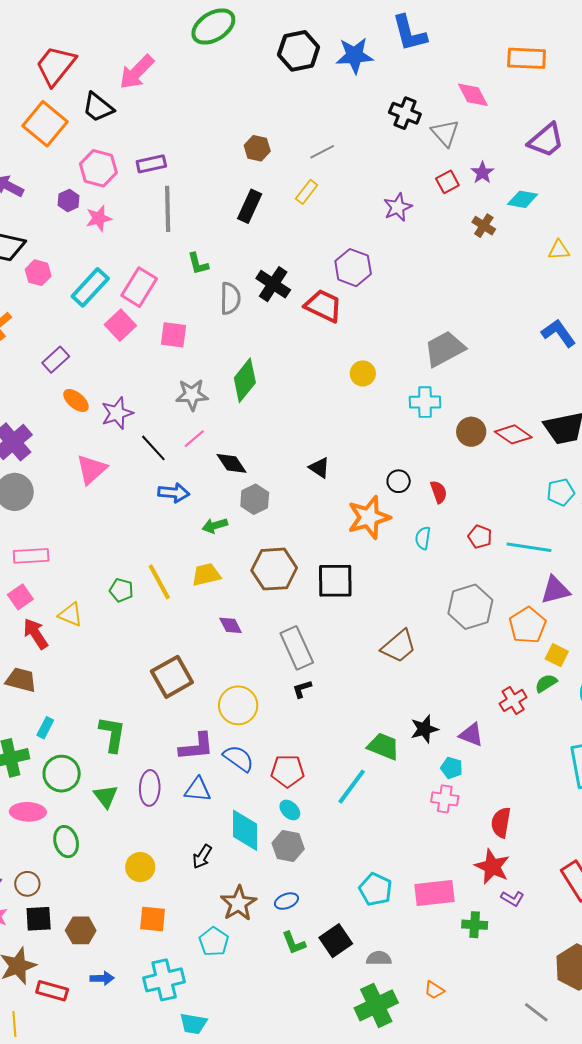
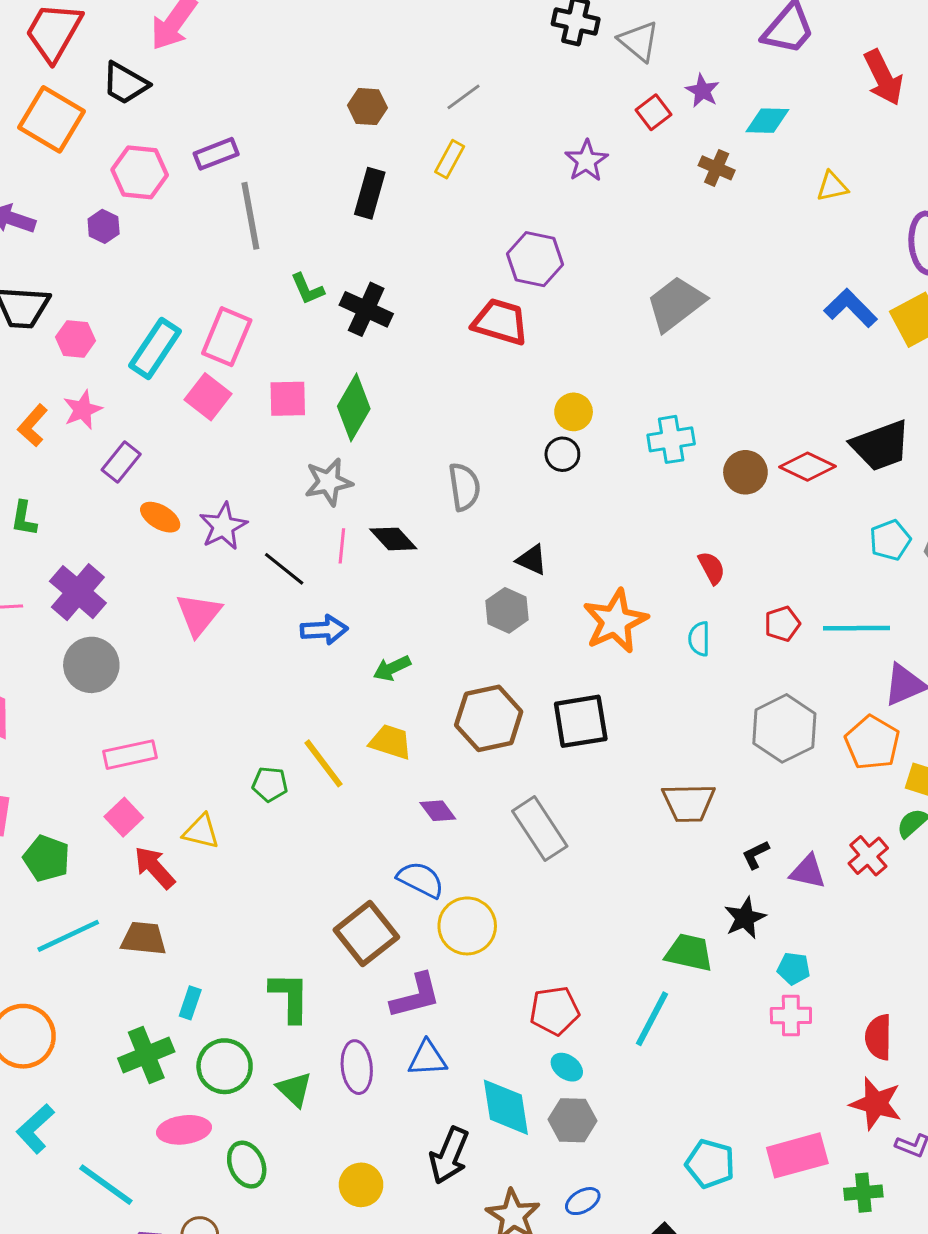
pink star: (99, 218) -> (83, 410), moved
black cross: (273, 284) -> (366, 309), moved
gray semicircle: (230, 298) -> (464, 487), moved
gray trapezoid: (445, 349) -> (676, 304), moved
green diamond: (245, 380) -> (354, 407), moved
pink line: (194, 439) -> (342, 546), turned -35
black diamond: (231, 463) -> (393, 539), moved
black circle: (399, 481) -> (562, 454), moved
gray hexagon: (255, 499) -> (507, 610), moved
red pentagon: (480, 537) -> (782, 624), turned -30
yellow trapezoid: (206, 575) -> (391, 742), turned 40
brown trapezoid: (399, 646) -> (689, 803), turned 48
brown square: (172, 677) -> (366, 933), moved
black L-shape: (302, 689) -> (756, 855), moved
purple triangle: (471, 735) -> (808, 872), moved
blue semicircle: (238, 758) -> (421, 880), moved
black arrow: (202, 857) -> (449, 1155), size x1.5

